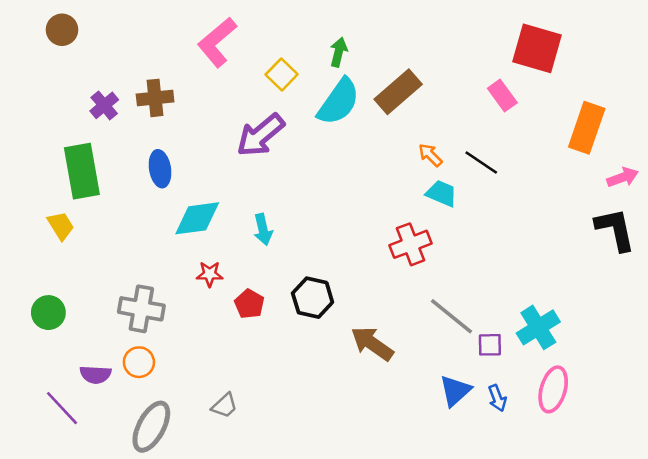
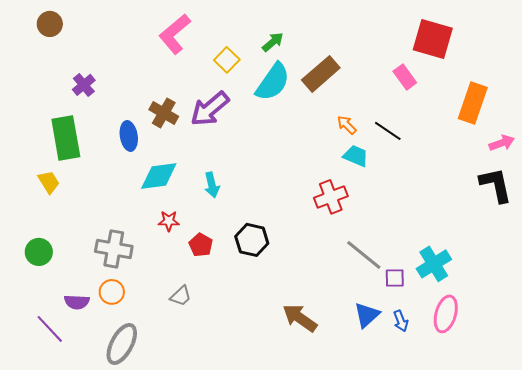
green arrow: (339, 52) -> (273, 42), turned 35
brown cross: (155, 98) -> (164, 113), moved, turned 36
brown arrow: (372, 344) -> (300, 318), moved
gray trapezoid: (224, 406) -> (181, 296), moved

